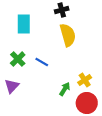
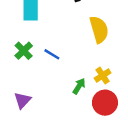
yellow semicircle: (68, 35) -> (99, 29), moved
purple triangle: (12, 86) -> (22, 100), moved

